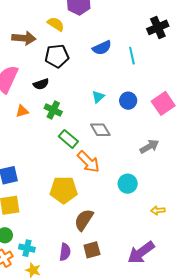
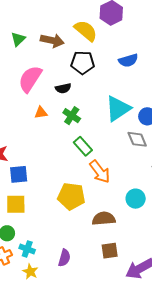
yellow semicircle: (56, 24) -> (86, 31), size x1.4
cyan triangle: (98, 97) -> (118, 109), size x2.0
gray diamond: (100, 130) -> (137, 139), moved
brown semicircle: (84, 220) -> (104, 219), moved, turned 45
brown square: (92, 250) -> (110, 251), moved

